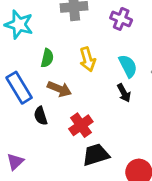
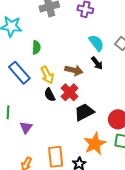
yellow arrow: (88, 59) -> (47, 75), moved
brown arrow: (59, 89) -> (74, 70), moved
black semicircle: (41, 116) -> (50, 95), moved

